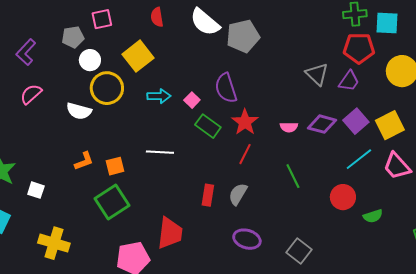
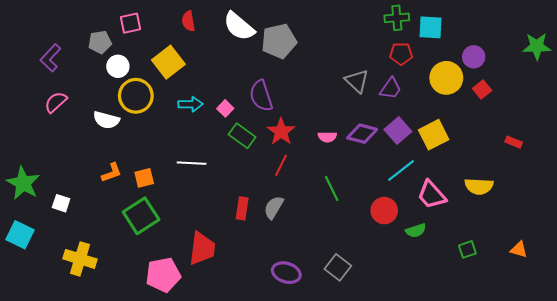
red pentagon: (359, 48) -> (401, 54), size x0.7
pink trapezoid: (397, 166) -> (432, 195), moved
purple ellipse: (247, 239) -> (286, 273), moved

